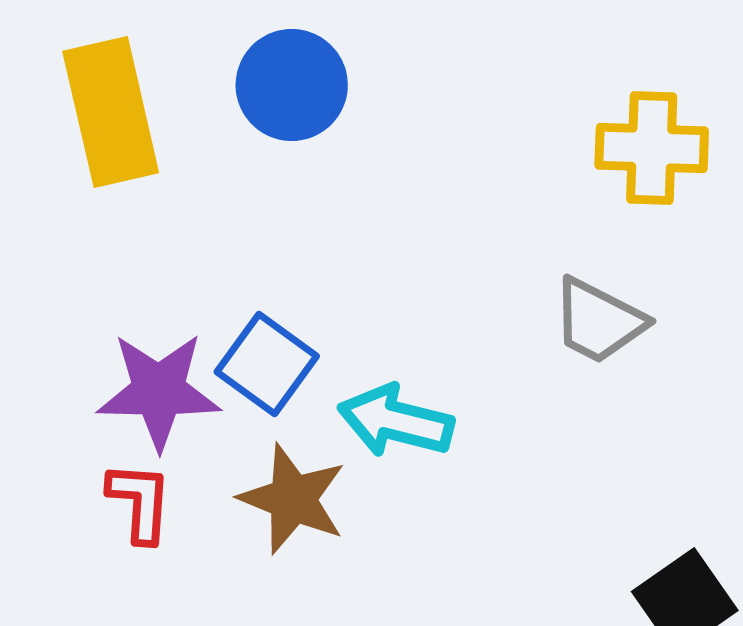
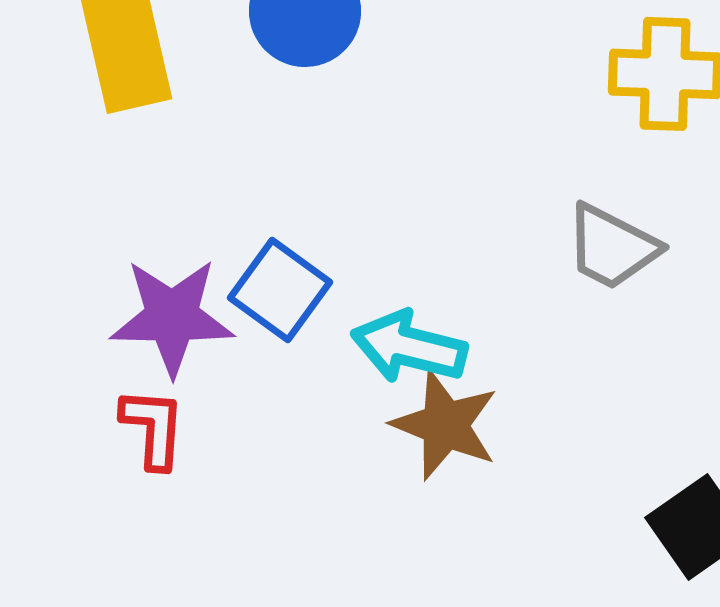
brown star: (293, 499) -> (445, 425), moved

